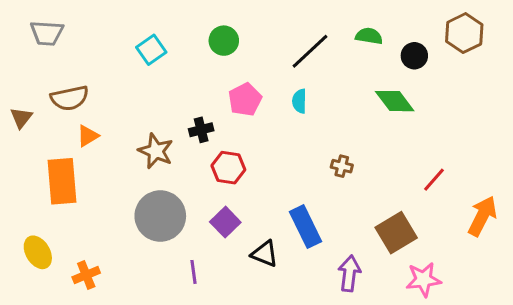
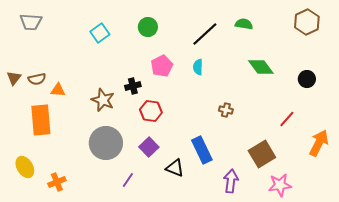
black circle: (414, 56) -> (307, 79), moved
brown semicircle: (70, 98) -> (37, 79), moved, size x0.7
orange triangle: (88, 136) -> (58, 90), turned 35
purple line: (194, 272) -> (128, 180), turned 42

